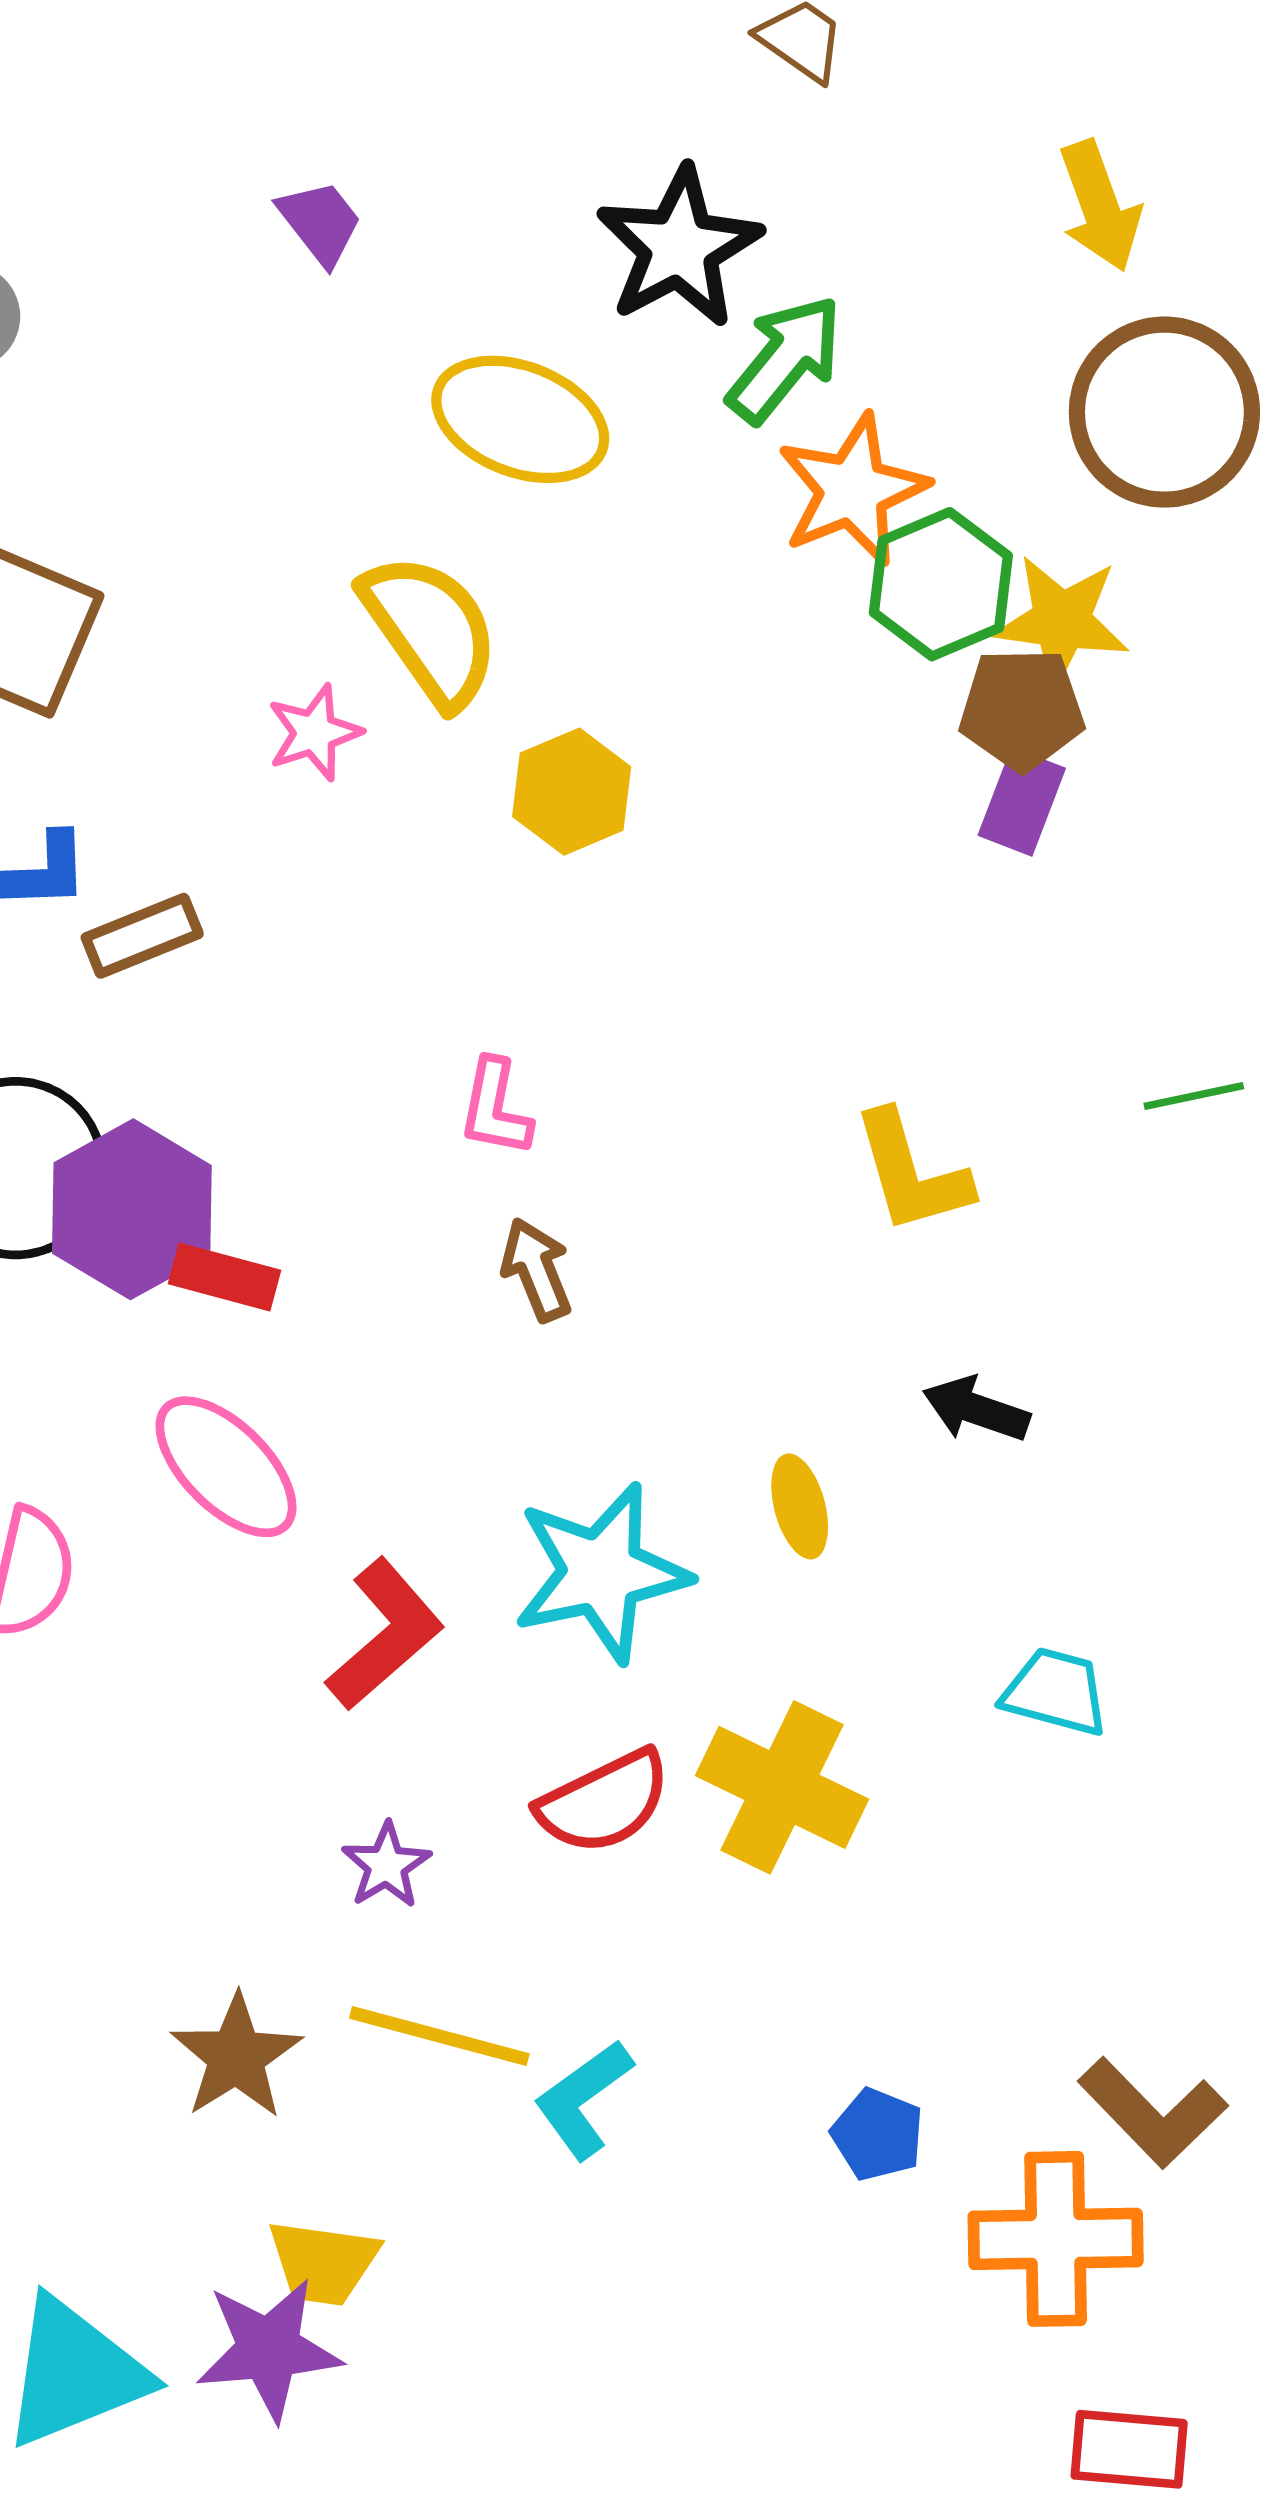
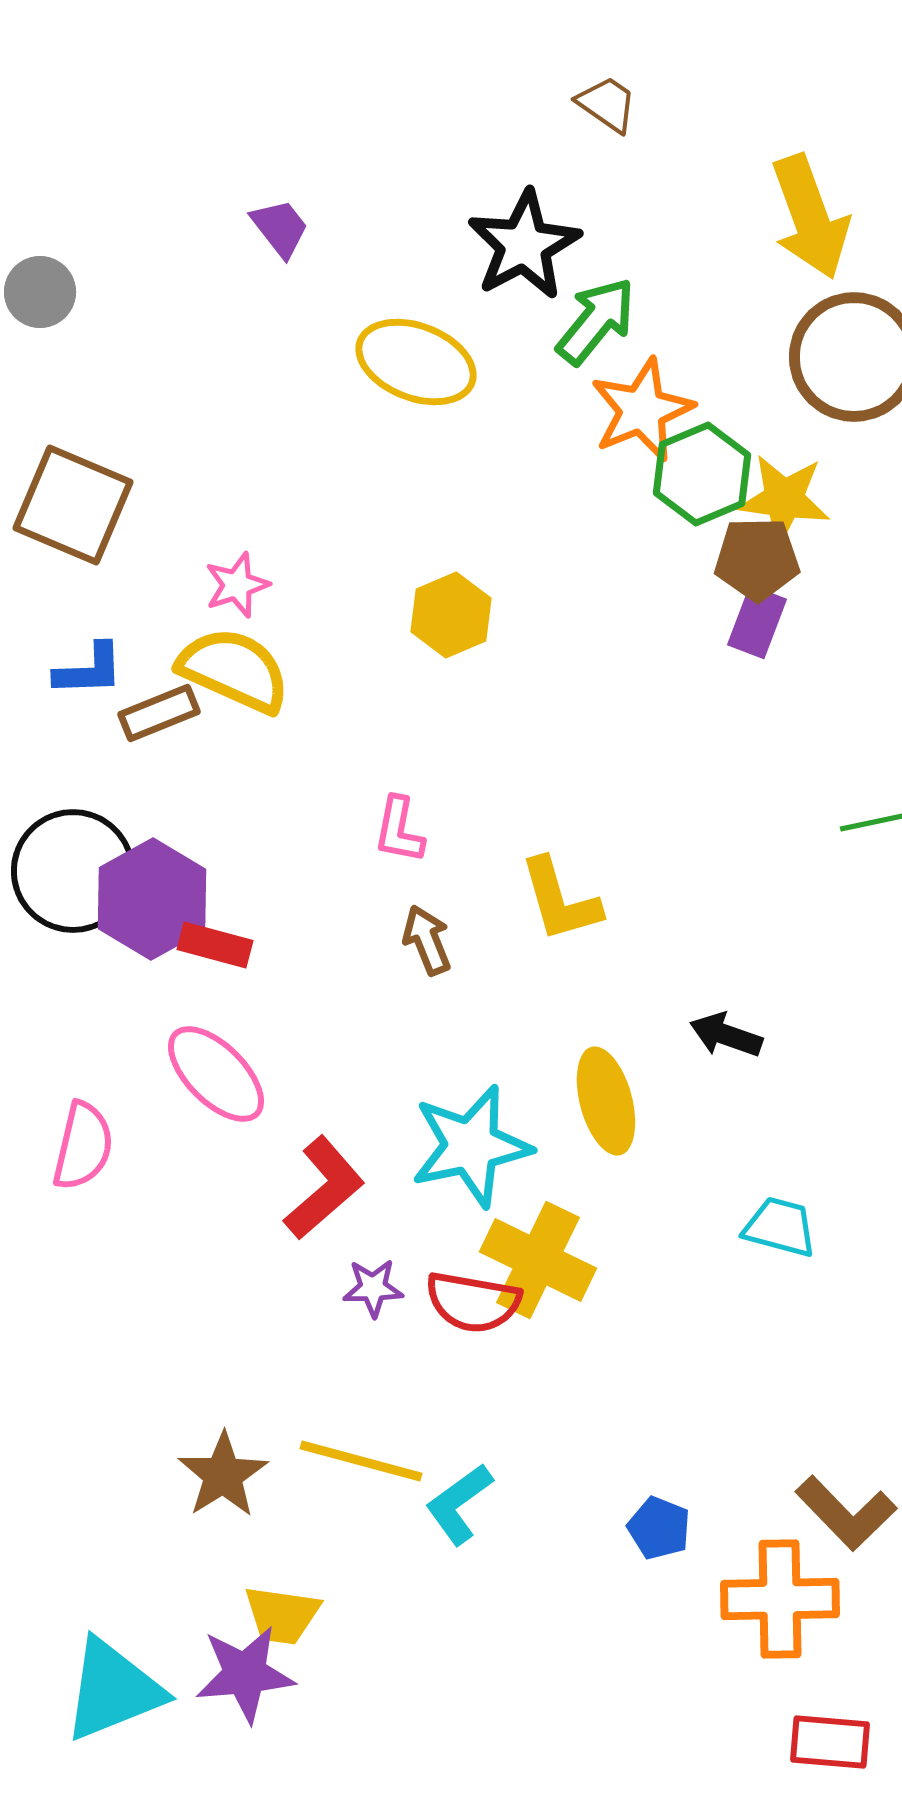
yellow arrow: (1100, 206) -> (810, 217), size x1.4
yellow semicircle: (430, 630) -> (234, 670), moved, turned -31
pink star: (314, 733) -> (237, 585), moved
yellow L-shape: (911, 1173) -> (560, 900), moved
yellow ellipse: (800, 1506) -> (606, 1101), size x1.5
yellow cross: (782, 1787) -> (538, 1260), moved
red semicircle: (604, 1802) -> (473, 1302), turned 36
purple star: (386, 1865) -> (373, 1288), moved, turned 30

